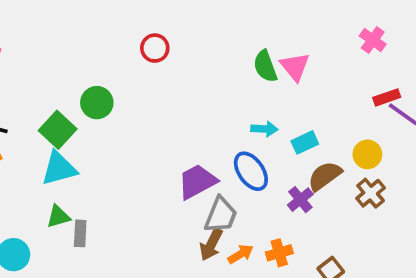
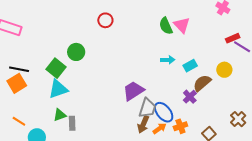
blue ellipse: (251, 171) -> (164, 112), moved
brown cross: (371, 193) -> (238, 119), moved

